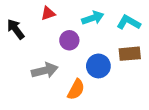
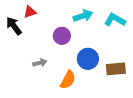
red triangle: (48, 13) -> (30, 12), moved
brown rectangle: (130, 54) -> (116, 69), moved
gray arrow: (45, 70) -> (40, 63), size x0.6

